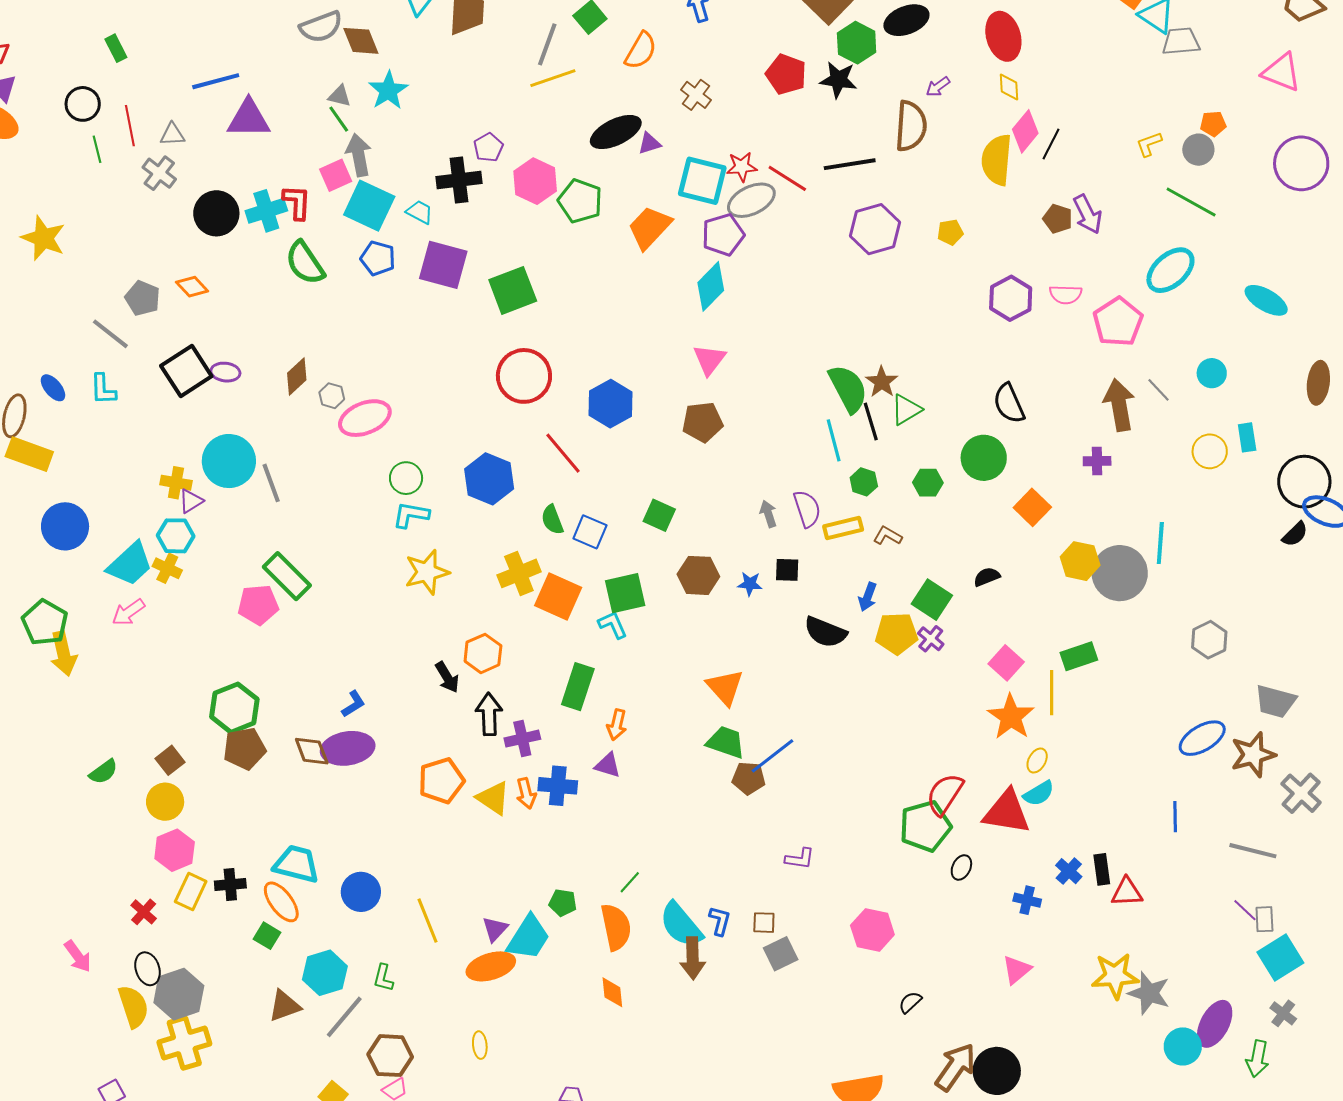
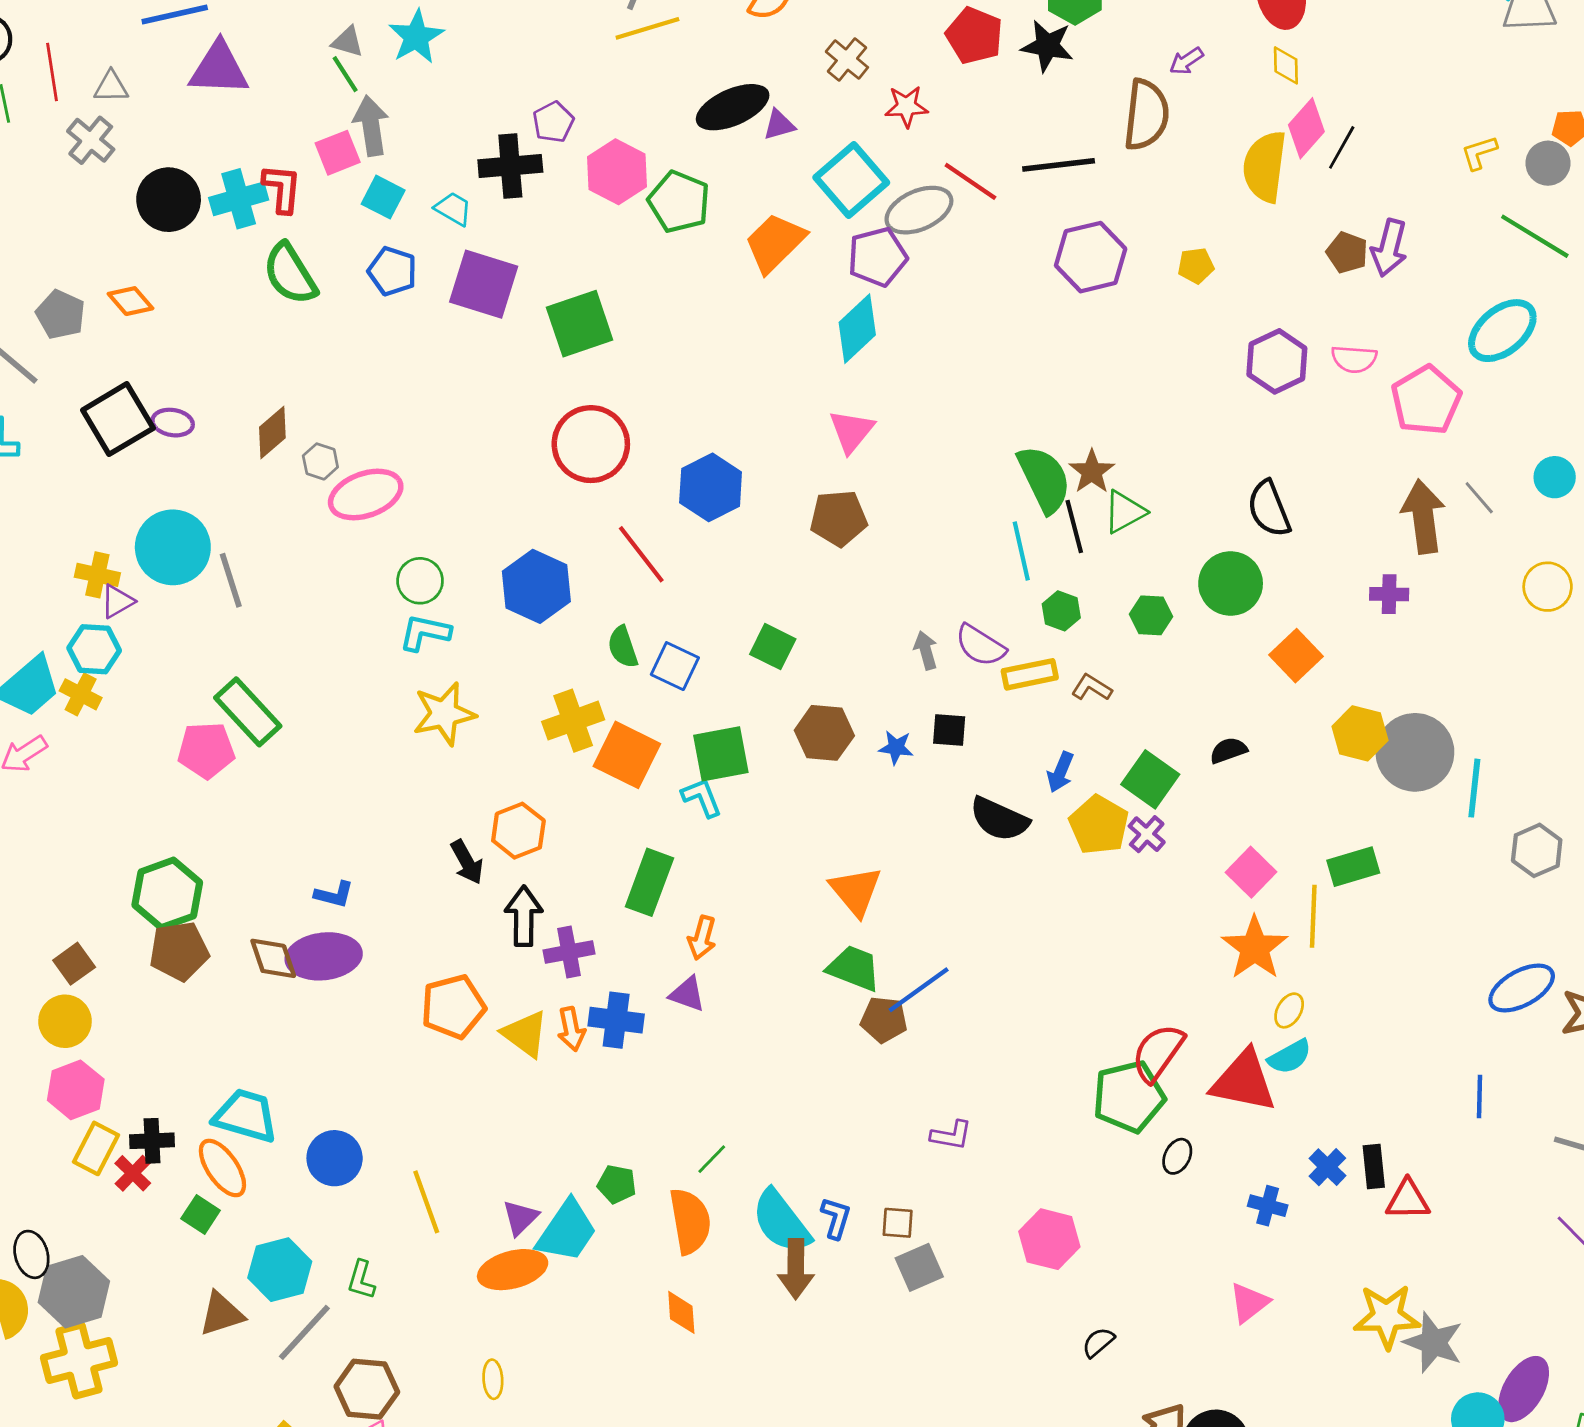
red star: (742, 167) -> (906, 106), moved
cyan square: (702, 181) -> (851, 180), turned 33
cyan square: (369, 206) -> (383, 197), size x0.6
purple arrow: (1088, 214) -> (1389, 248), turned 39
purple semicircle: (807, 509) -> (980, 645), turned 138
cyan line: (1160, 543) -> (1474, 788), moved
yellow pentagon: (896, 633) -> (1099, 825), turned 30
blue L-shape: (353, 704) -> (334, 895), turned 44
red cross: (144, 912) -> (133, 1173), moved

